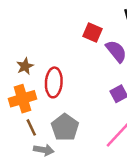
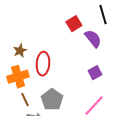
red square: (92, 32) -> (74, 24), turned 35

